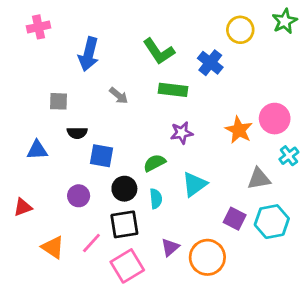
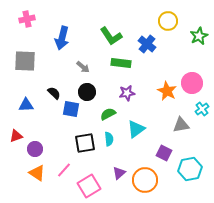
green star: (285, 21) -> (199, 36), moved
gray square: (59, 101) -> (25, 61), moved, size x1.6
black semicircle: (77, 133) -> (54, 93), turned -136
black circle: (124, 189) -> (87, 92), moved
purple circle: (79, 196) -> (35, 149), moved
red triangle: (23, 207) -> (16, 136), moved
cyan hexagon: (272, 222) -> (190, 169), moved
black square: (124, 224) -> (85, 143), moved

